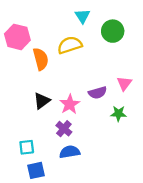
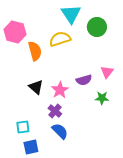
cyan triangle: (82, 16) -> (71, 14), size x1.5
black triangle: (42, 101) -> (36, 87), turned -42
blue semicircle: (70, 152) -> (60, 131), turned 54

